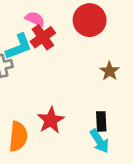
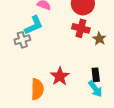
red cross: (43, 37) -> (81, 28), moved, turned -36

